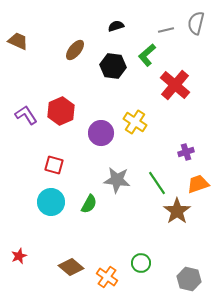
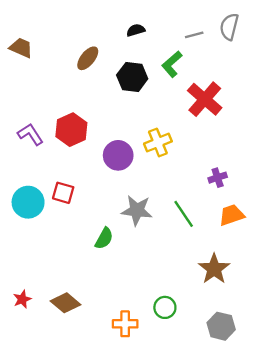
yellow cross: (135, 122) -> (158, 143), turned 35
cyan circle: (51, 202) -> (28, 202), moved
brown star: (177, 211) -> (214, 269), moved
brown diamond: (71, 267) -> (66, 303), moved
orange cross: (107, 277) -> (125, 324), turned -35

